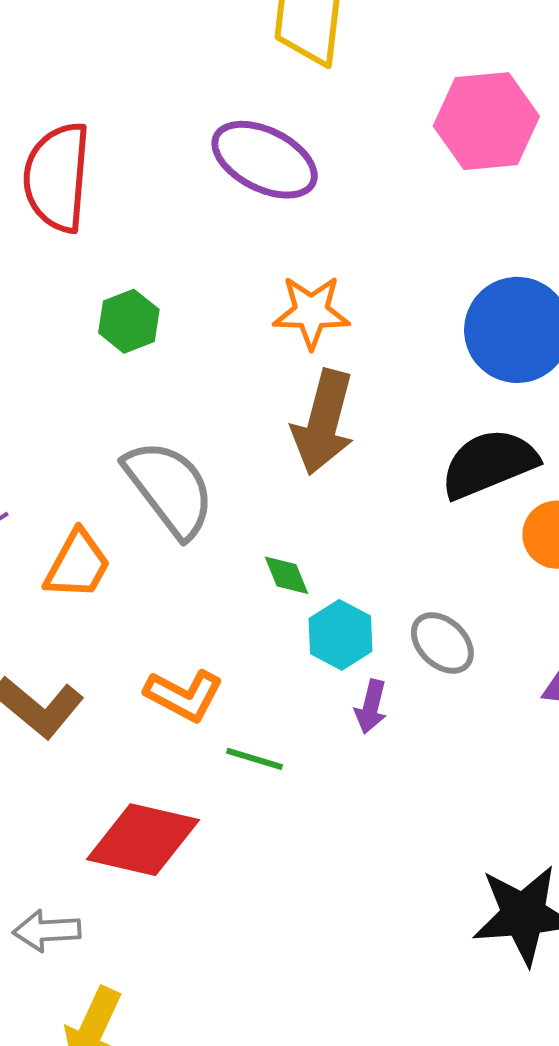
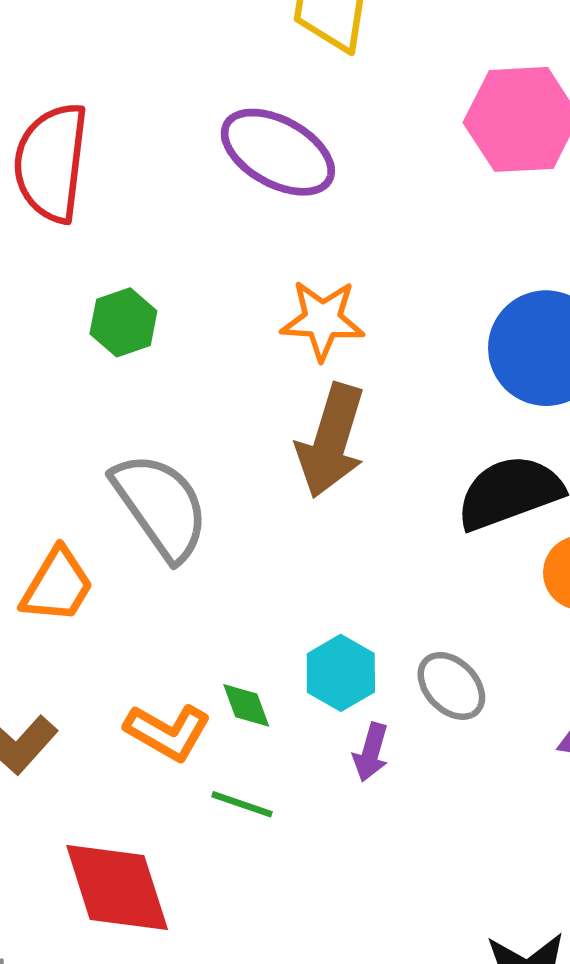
green diamond: (287, 575) -> (246, 705), moved
red diamond: (143, 840) -> (117, 888), turned 57

